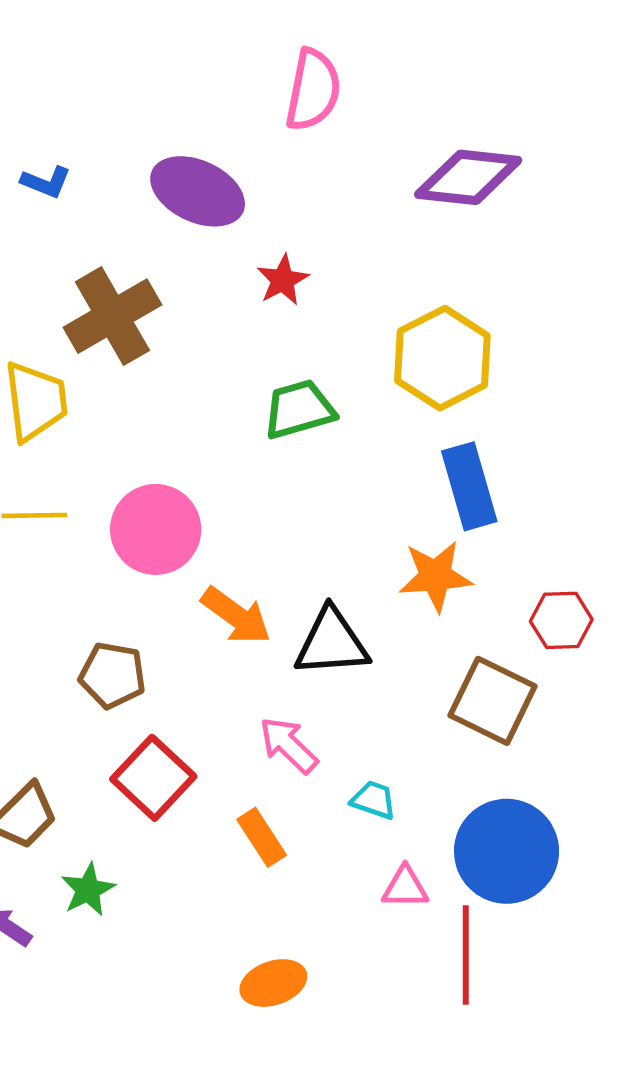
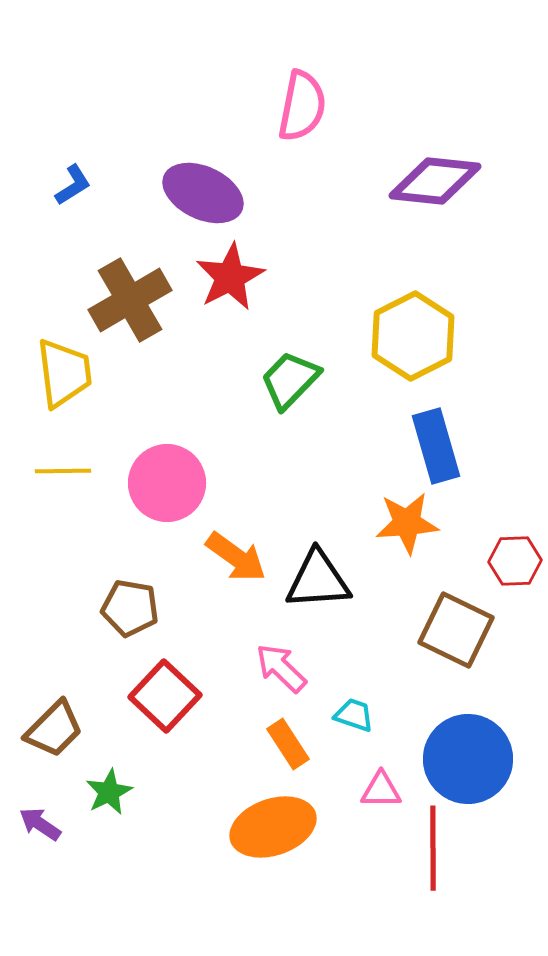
blue L-shape: (46, 182) -> (73, 185), turned -54
red star: (283, 280) -> (230, 277), moved, size x1.5
green trapezoid: (299, 409) -> (290, 380), turned -30
orange rectangle: (262, 837) -> (288, 744), moved
orange ellipse: (273, 983) -> (273, 827), moved, size x1.5

